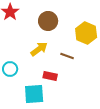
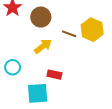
brown circle: (48, 21) -> (41, 17), moved
brown line: (67, 56) -> (69, 34), moved

